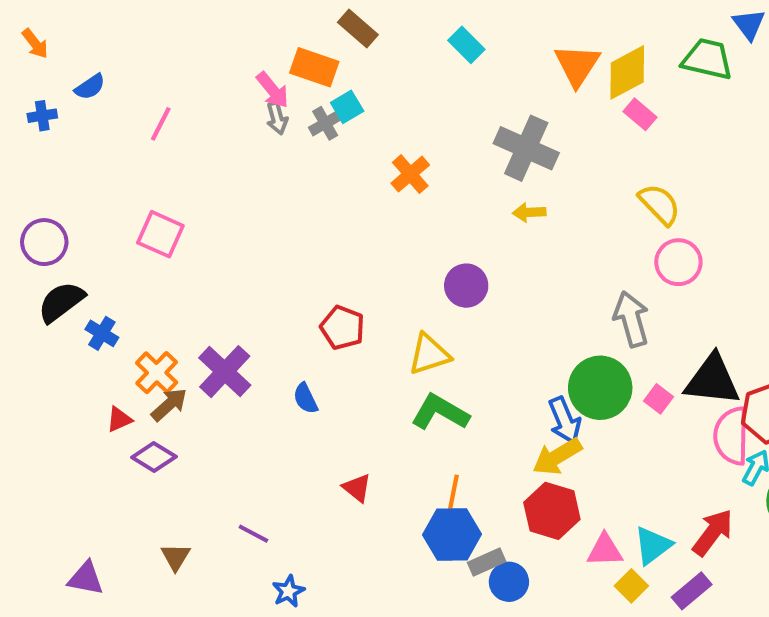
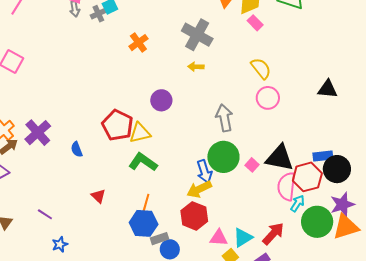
gray arrow: (631, 319) -> (224, 118), moved
red pentagon: (342, 328) -> (117, 125), moved, size x1.4

